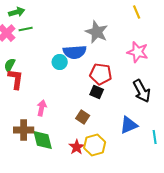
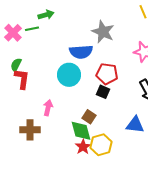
green arrow: (17, 12) -> (46, 15), moved
cyan circle: (60, 62) -> (69, 75), moved, size x1.5
blue triangle: (129, 125) -> (135, 125), turned 30
green diamond: (43, 140) -> (81, 131), moved

